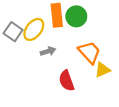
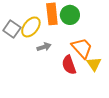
yellow triangle: (102, 70) -> (94, 64), turned -42
red semicircle: (67, 81) -> (69, 65), moved

